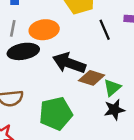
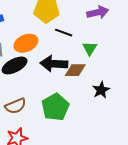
black line: (105, 30) -> (64, 33), moved, turned -30
green triangle: (112, 88) -> (90, 48), moved

